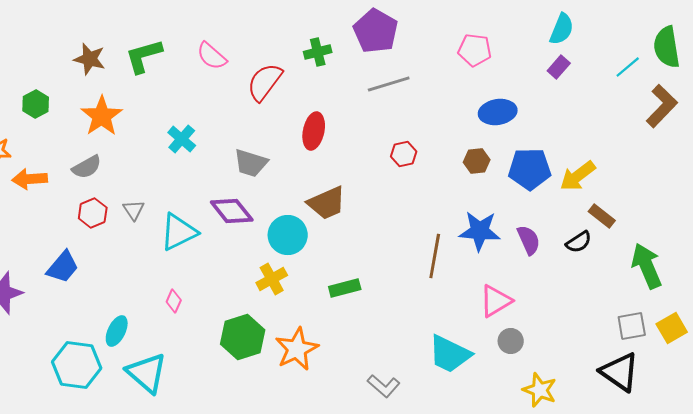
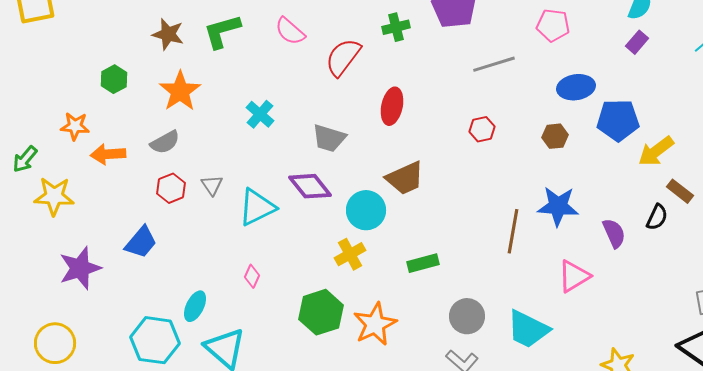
gray line: (389, 84) -> (494, 64), moved
blue pentagon: (530, 169) -> (618, 120), moved
purple semicircle: (529, 240) -> (614, 233), moved
black semicircle: (579, 242) -> (657, 217), turned -32
gray circle: (511, 341) -> (467, 316), moved, size x1.4

